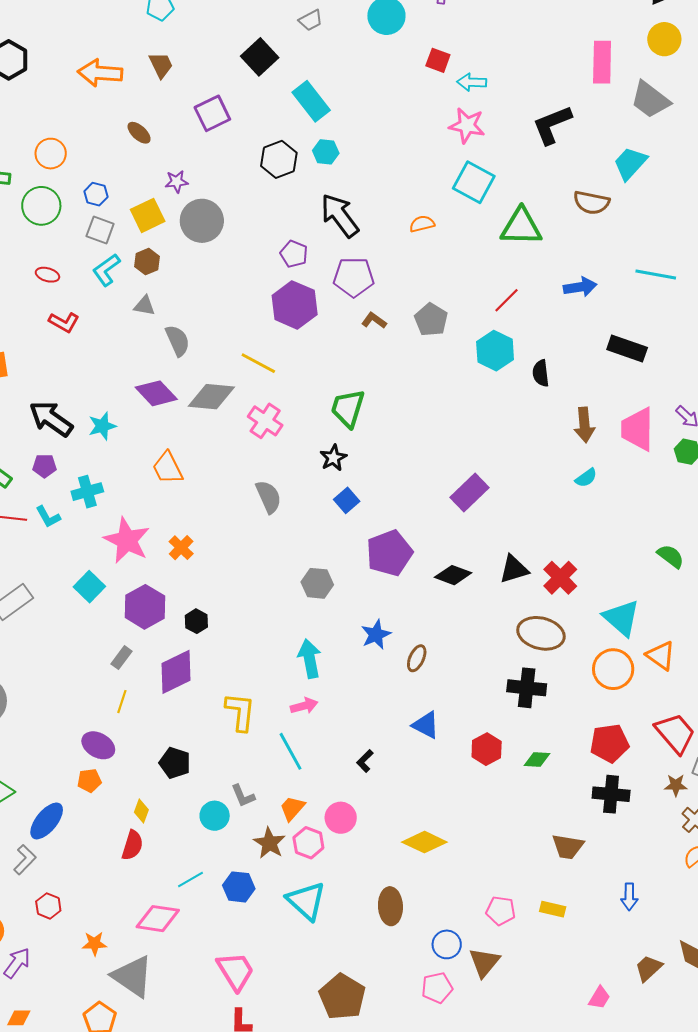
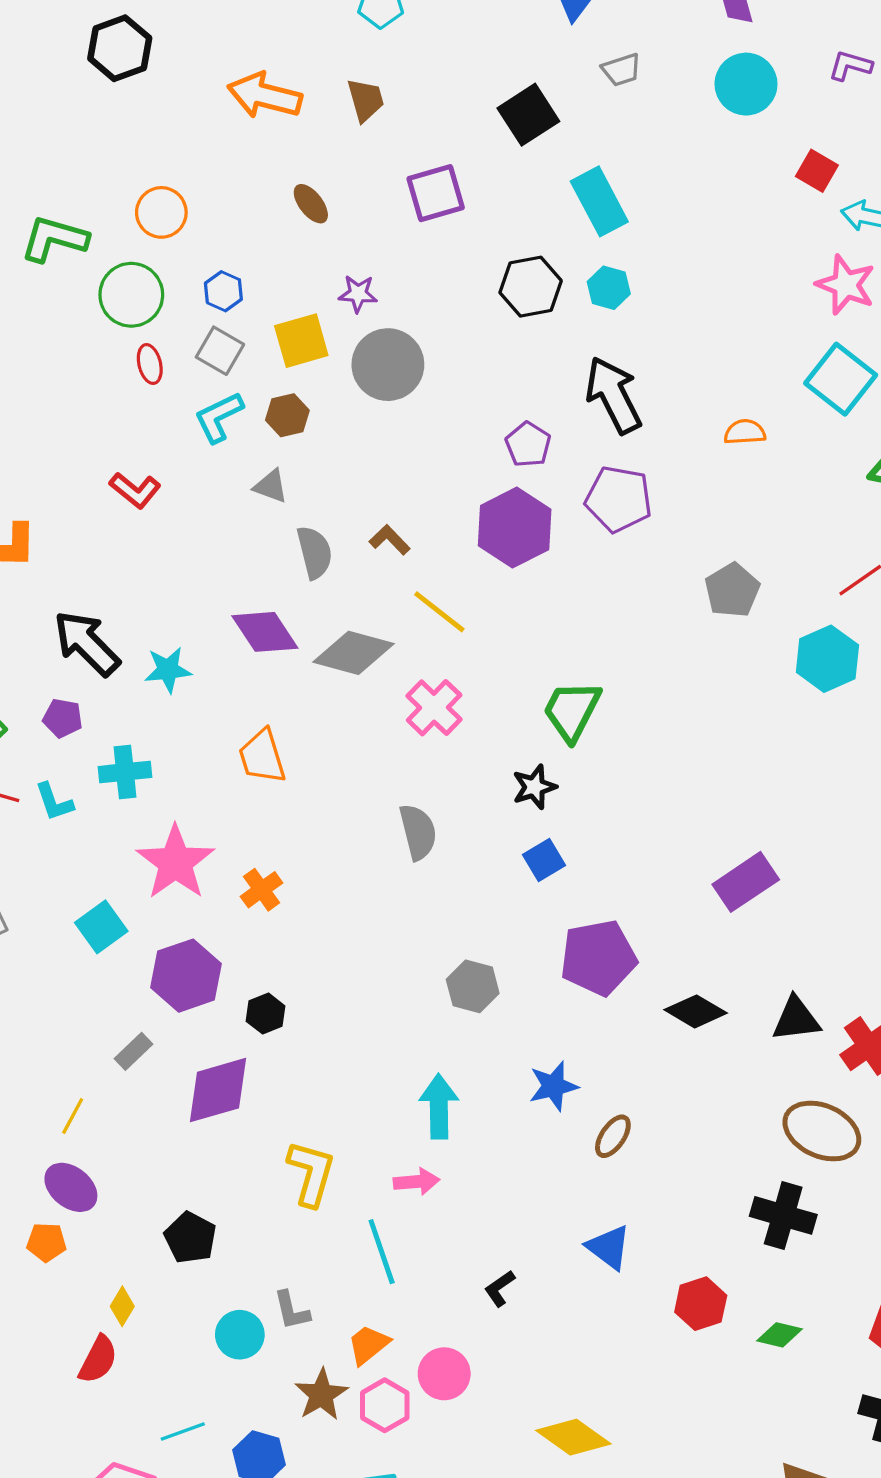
red ellipse: (47, 275) -> (150, 364), moved, turned 50
brown L-shape: (374, 320) -> (390, 540), moved
yellow line: (122, 702) -> (73, 1116), moved

